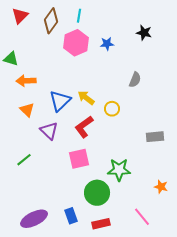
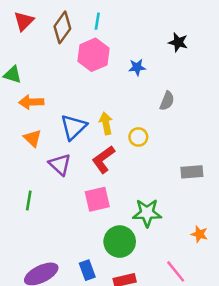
blue star: (107, 44) -> (137, 67), moved
yellow arrow: (86, 98) -> (106, 123), turned 42
green line: (24, 160) -> (29, 200), turned -42

